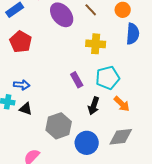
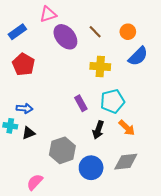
blue semicircle: (133, 34) -> (138, 56), turned 40
black triangle: (26, 109) -> (29, 133), turned -40

